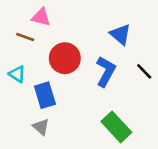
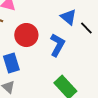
black line: (144, 71) -> (86, 28), moved

